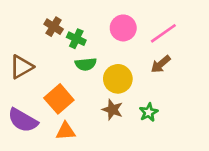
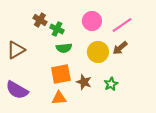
yellow circle: (118, 79) -> (98, 52), moved
orange square: (59, 99) -> (61, 74), moved, turned 30
orange triangle: (66, 131) -> (59, 98), moved

